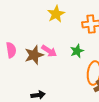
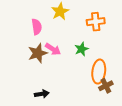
pink semicircle: (11, 50) -> (37, 27), moved

